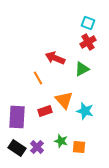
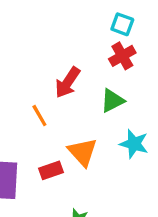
red arrow: (55, 58) -> (68, 82), turned -78
cyan star: (85, 111) -> (134, 144), moved

